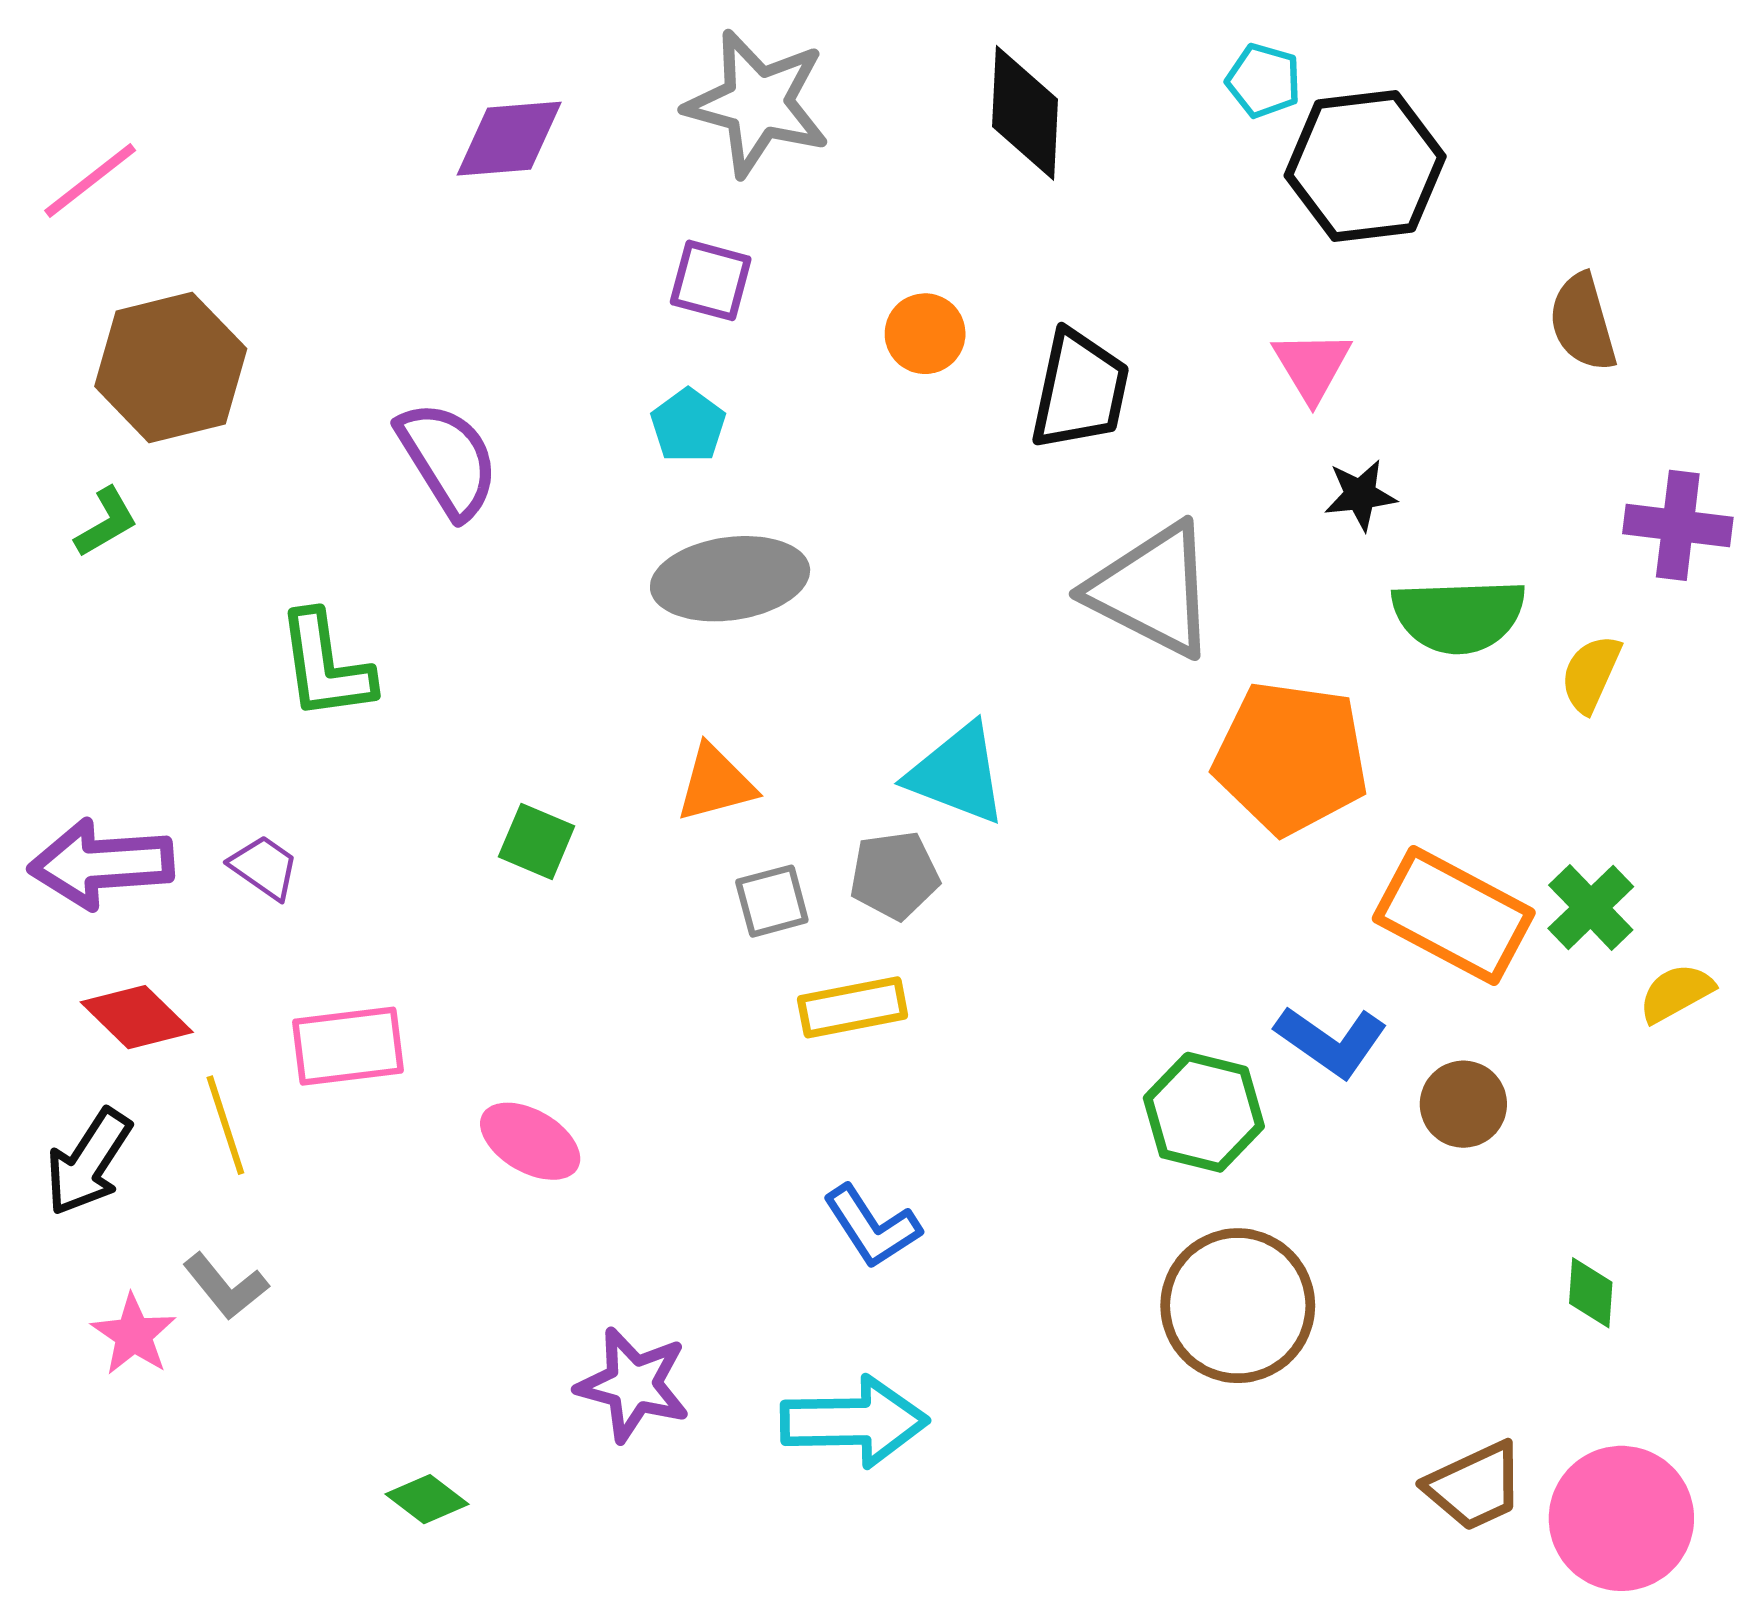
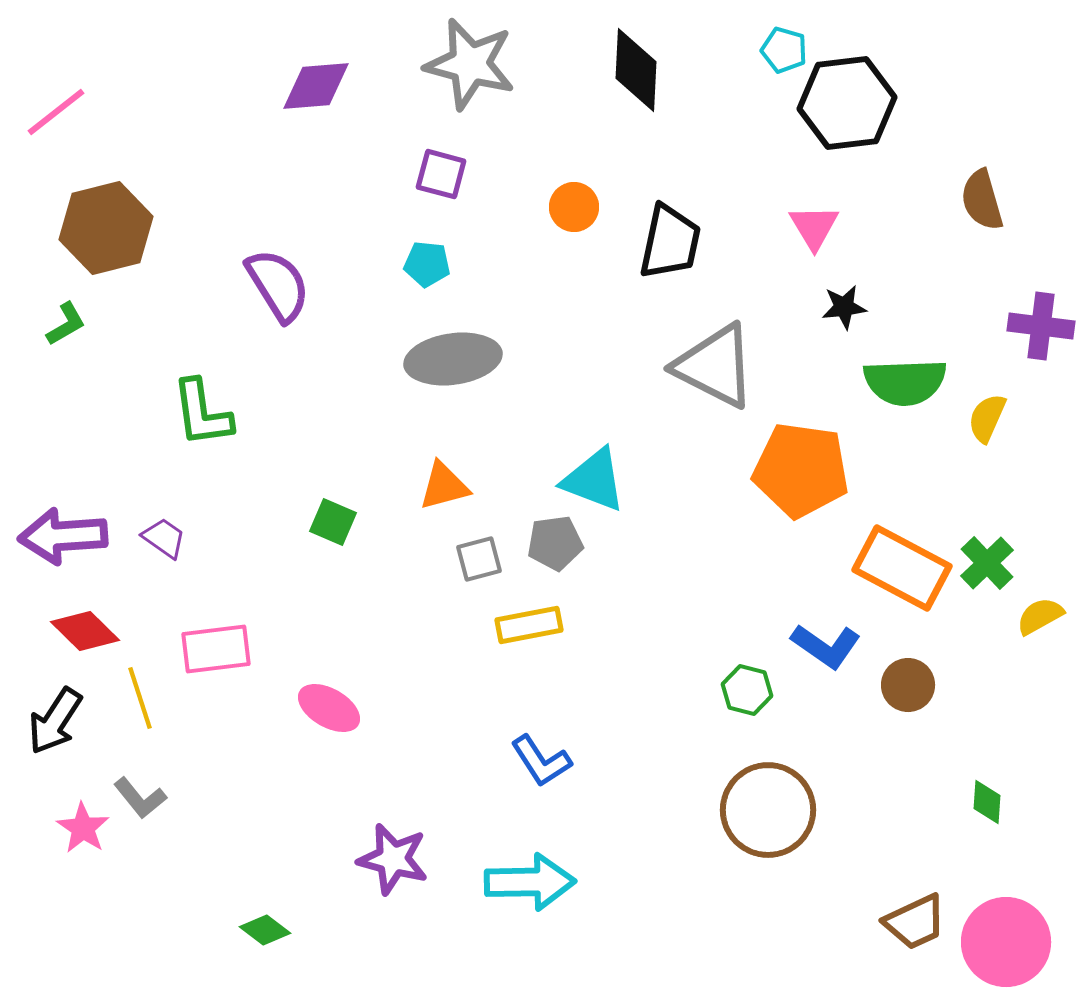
cyan pentagon: (688, 426) -> (427, 264), turned -30
green hexagon: (1204, 1112) -> (747, 690), size x0.7

